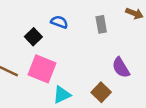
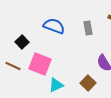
blue semicircle: (59, 22) -> (54, 26), size x1.5
black square: (33, 37) -> (22, 42), moved

